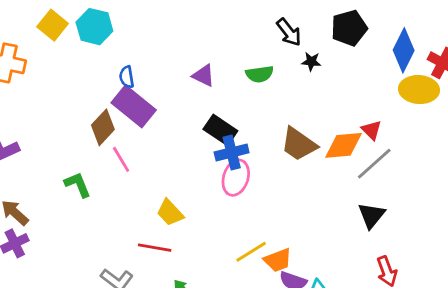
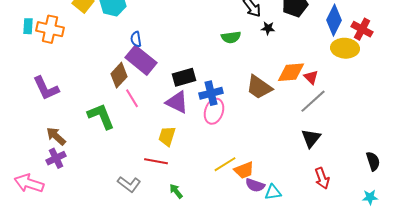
purple triangle: (204, 76) -> (177, 102), moved, size x1.4
black rectangle: (220, 130) -> (184, 77), moved, turned -50
orange diamond: (343, 145) -> (291, 72), moved
green L-shape: (78, 185) -> (101, 116), size x1.4
yellow trapezoid: (170, 213) -> (167, 136), turned 60

